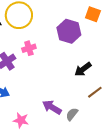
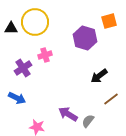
orange square: (93, 14) -> (109, 21), turned -35

